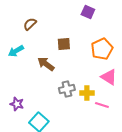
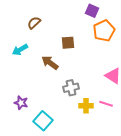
orange pentagon: (102, 49) -> (104, 31), moved
yellow cross: (87, 93) -> (86, 106), moved

